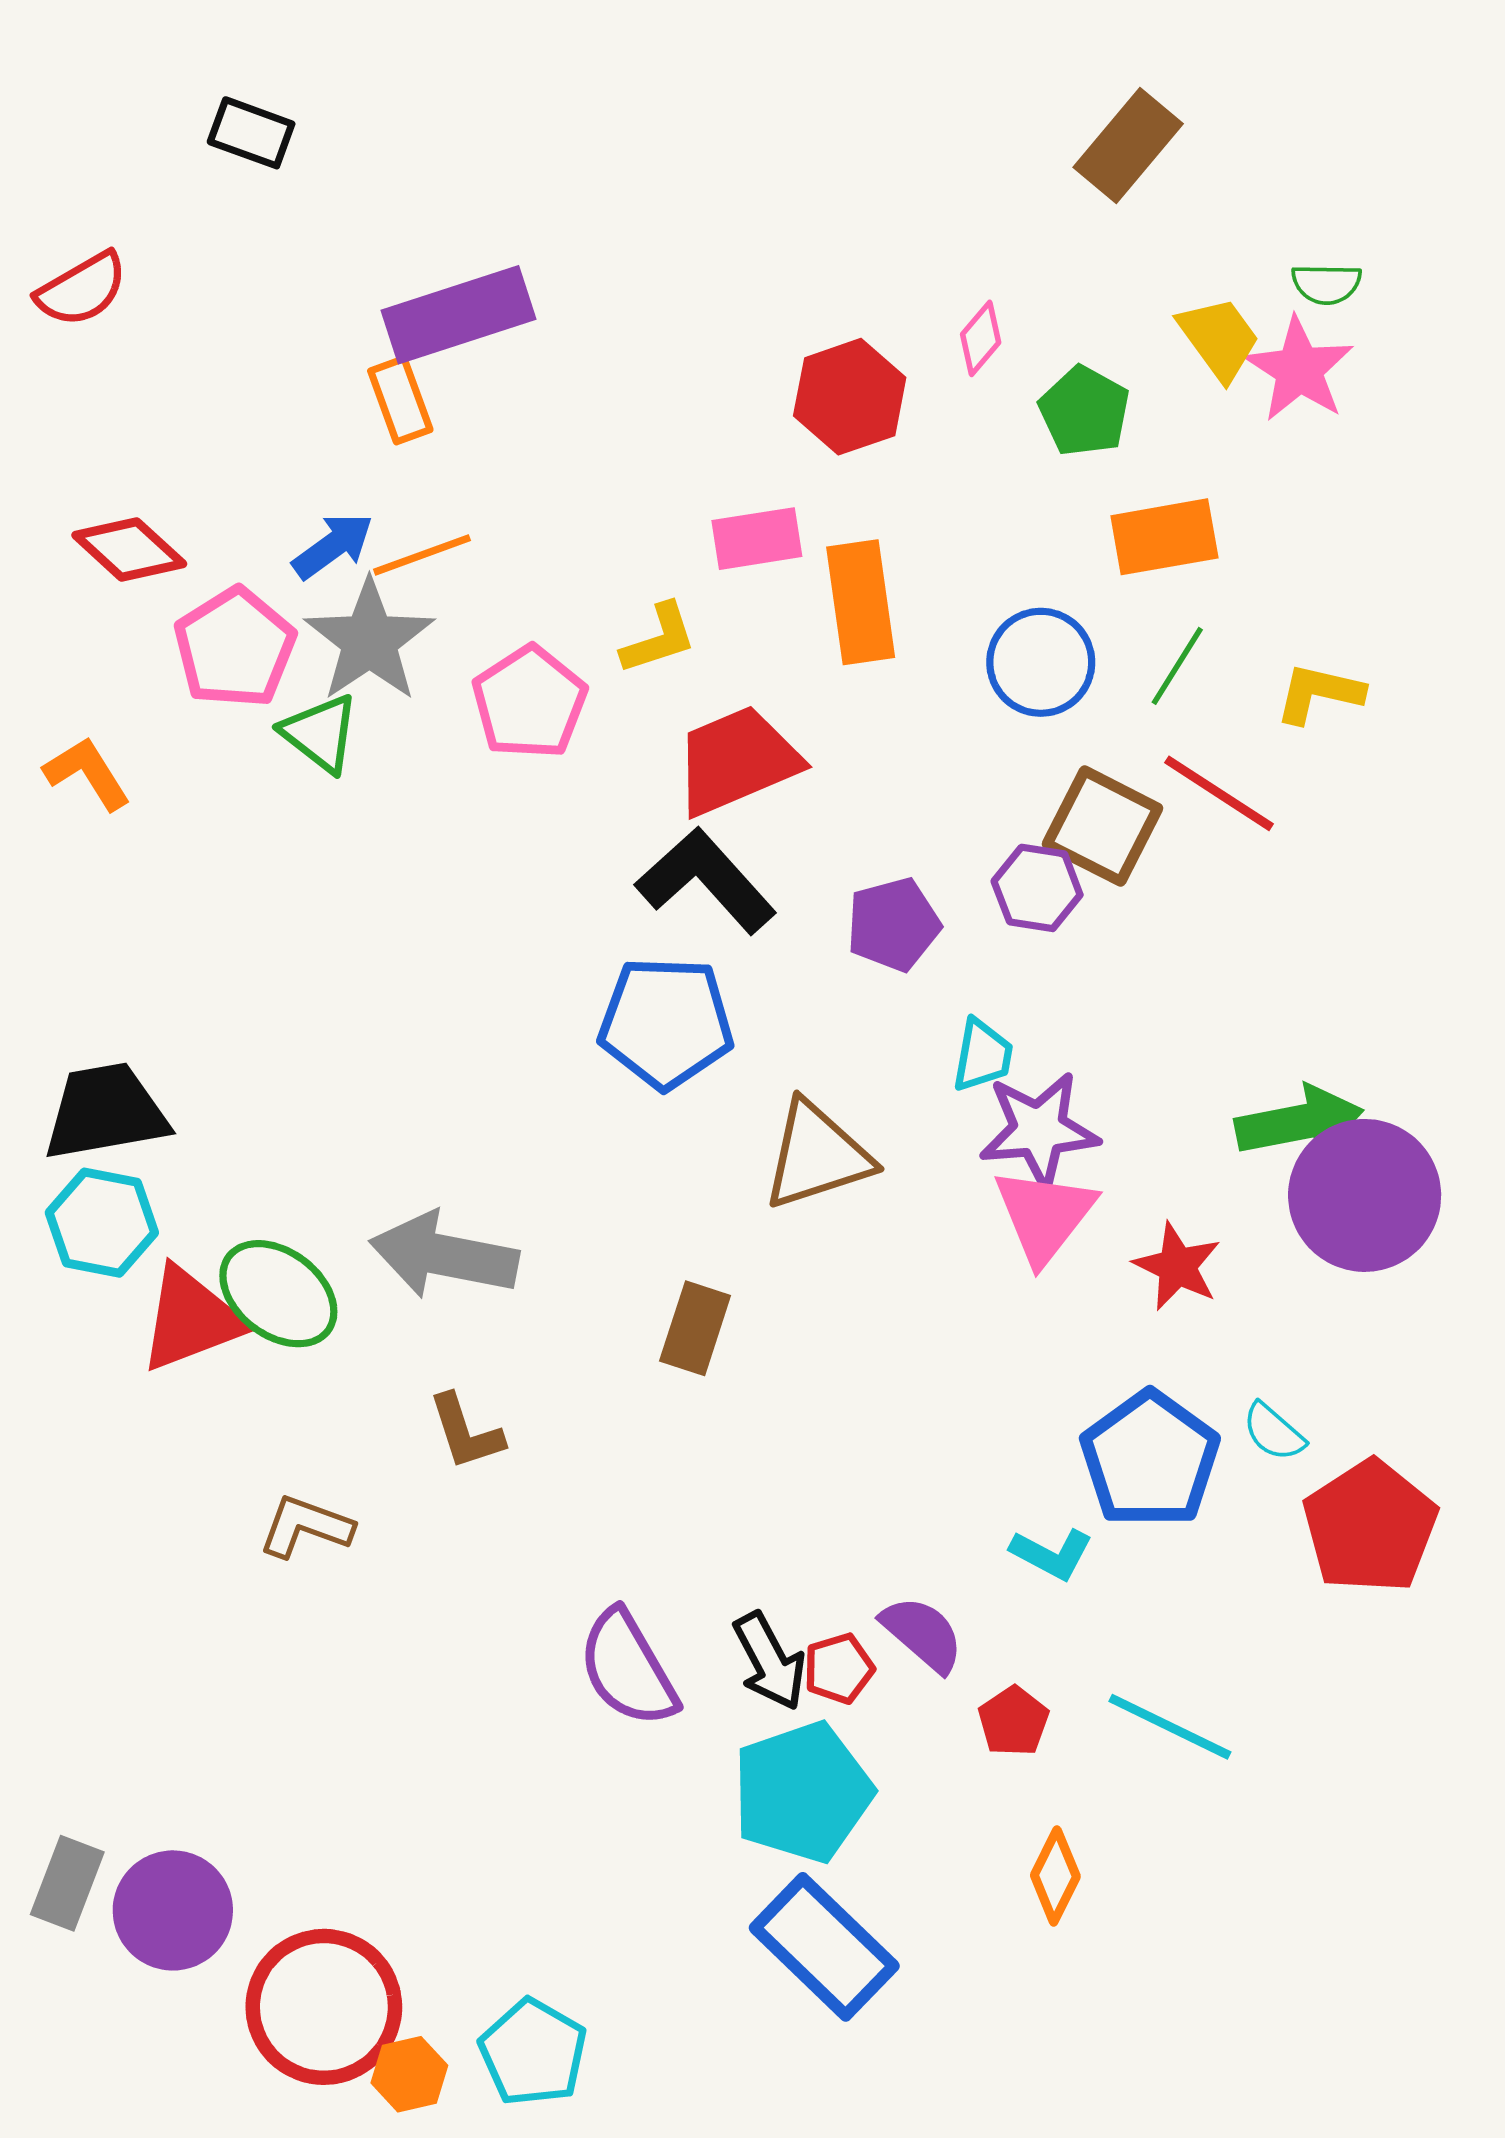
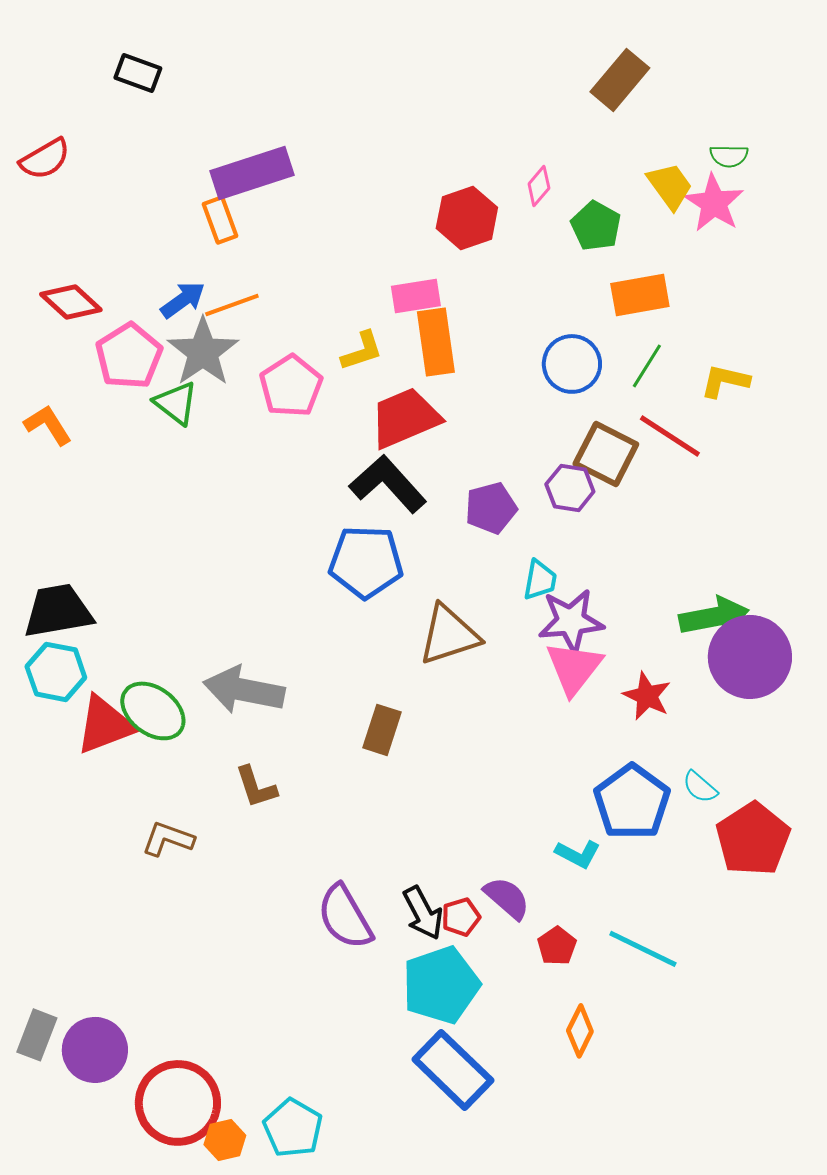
orange rectangle: (861, 602) -> (436, 342), moved

